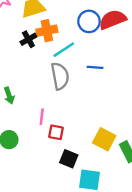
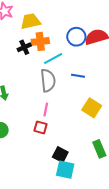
pink line: (42, 117) -> (46, 109), moved
yellow square: (104, 139) -> (92, 108), moved
black square: (69, 159) -> (60, 155), moved

